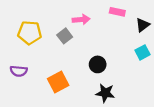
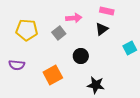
black triangle: (143, 25) -> (102, 29), moved
black circle: (98, 64) -> (81, 56), moved

